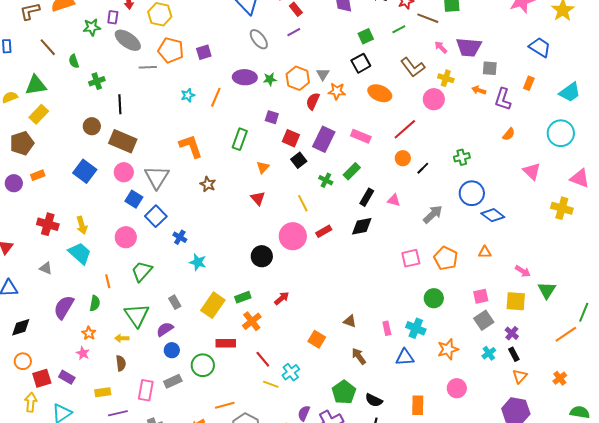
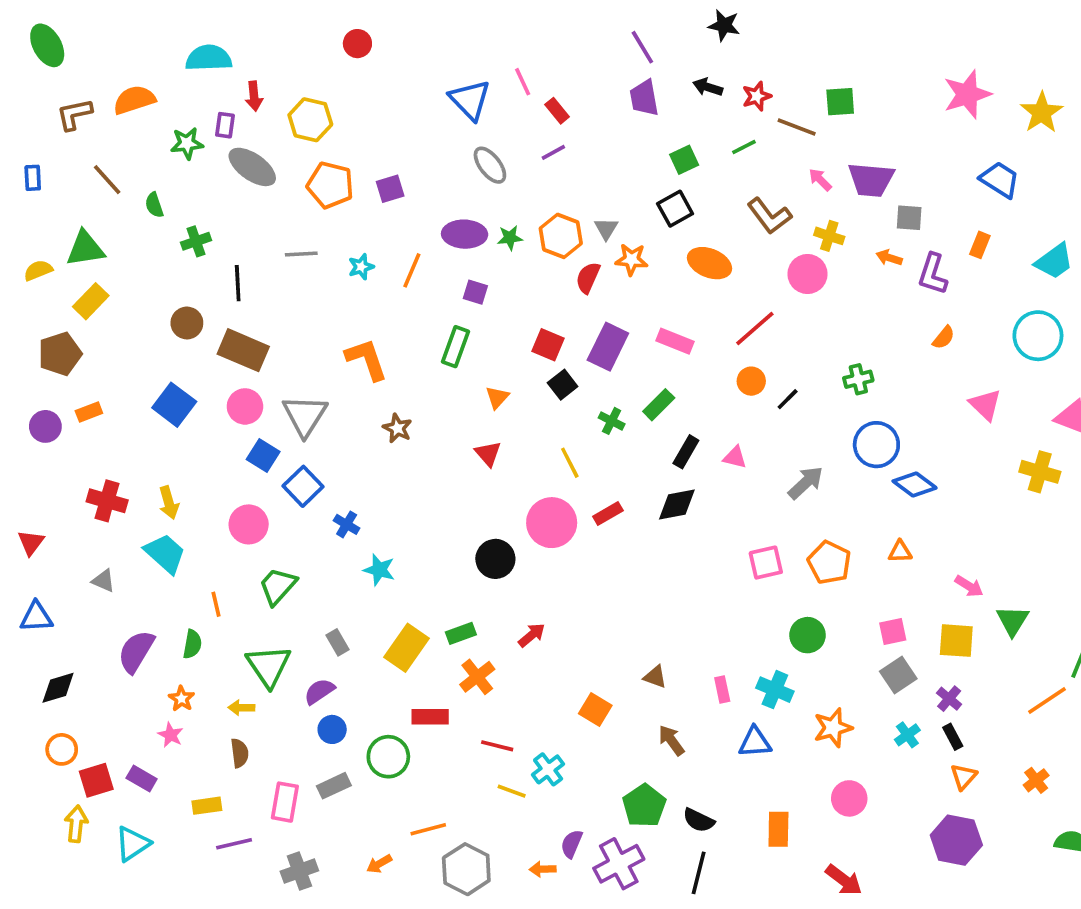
gray line: (148, 67) -> (301, 254), moved
purple square: (272, 117) -> (475, 292), moved
red line: (263, 359) -> (497, 746), turned -36

